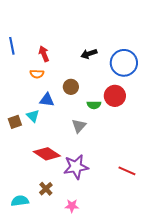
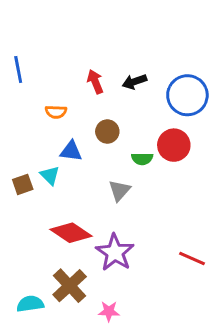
red arrow: (44, 54) -> (95, 82), moved
purple star: (76, 167) -> (115, 252), turned -30
brown cross: (46, 189) -> (70, 286), size x1.6

